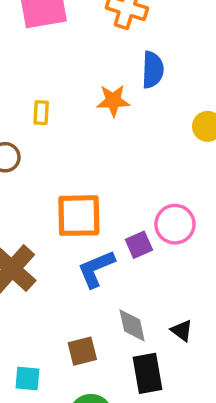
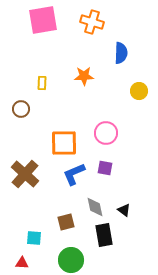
blue semicircle: (153, 70) -> (121, 53), moved
pink circle: (175, 224) -> (106, 133), moved
purple square: (139, 245) -> (105, 168), moved, turned 35

